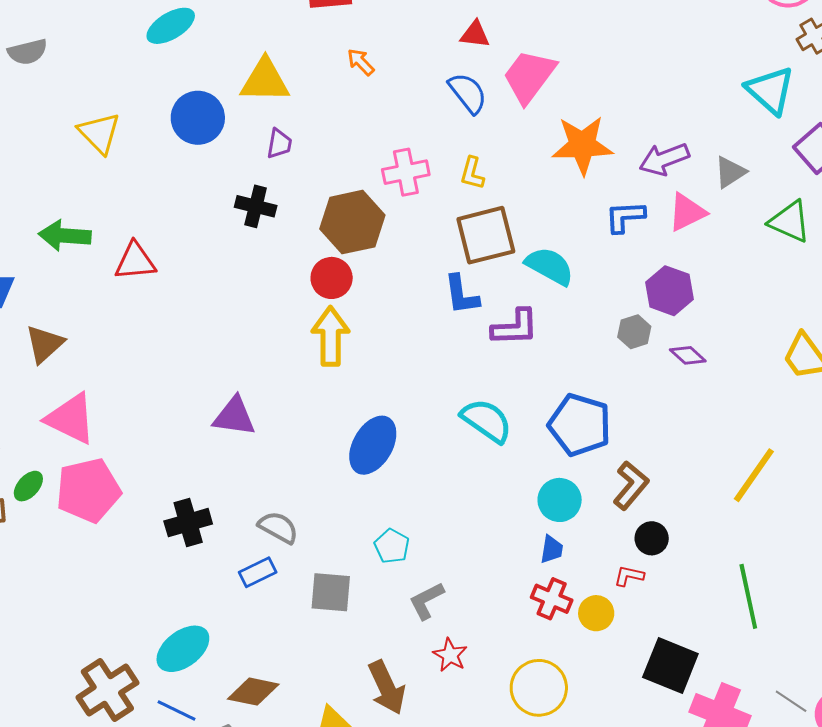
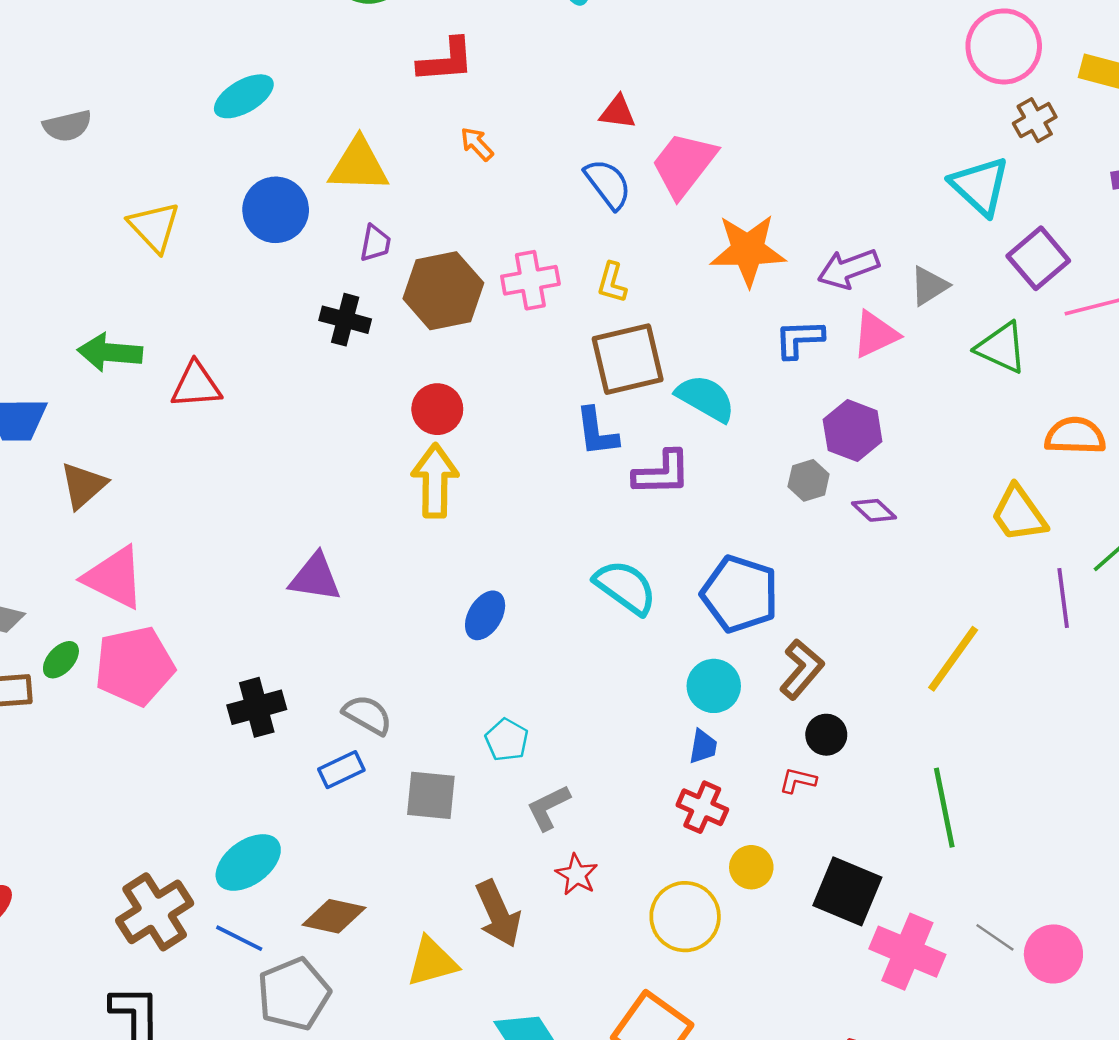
brown hexagon: (352, 222) -> (443, 291), moved
blue ellipse: (373, 445) -> (485, 615), size x0.7
yellow circle: (596, 613) -> (751, 867), moved

